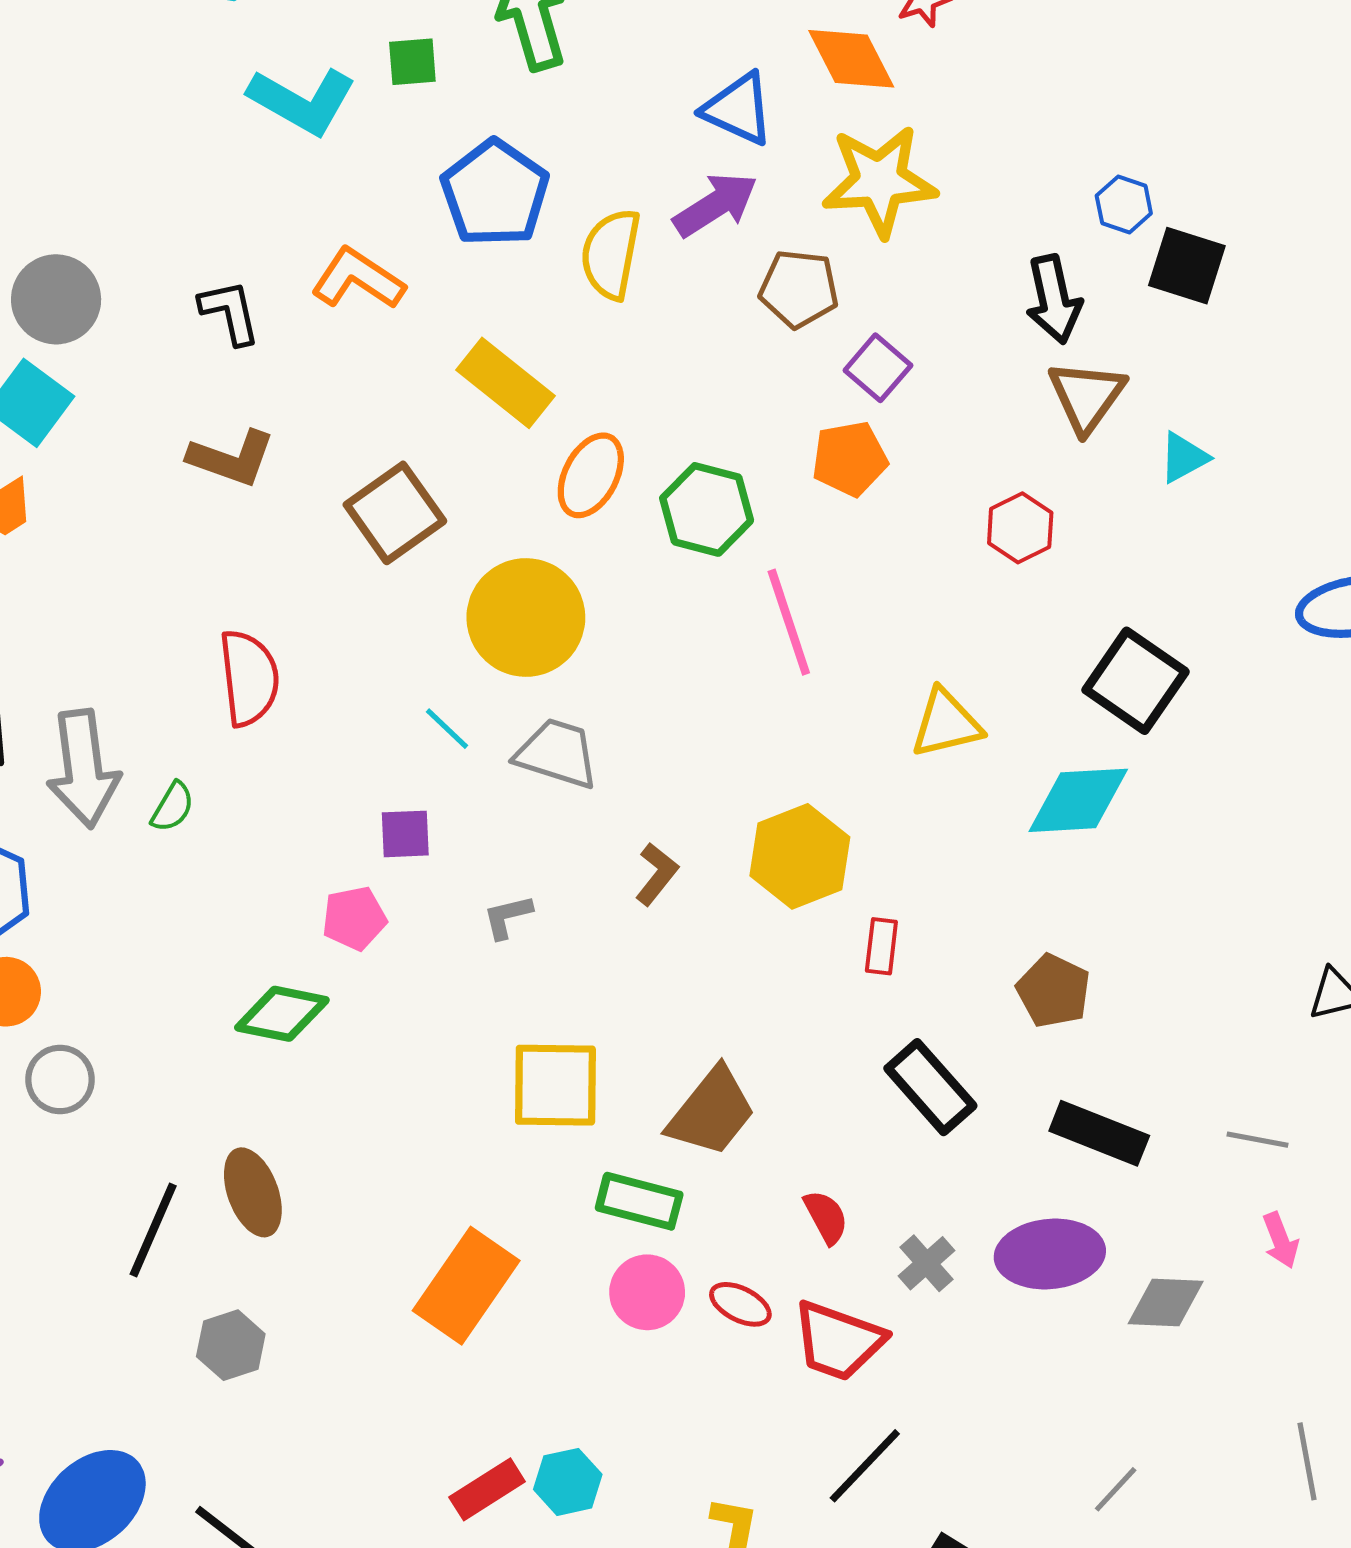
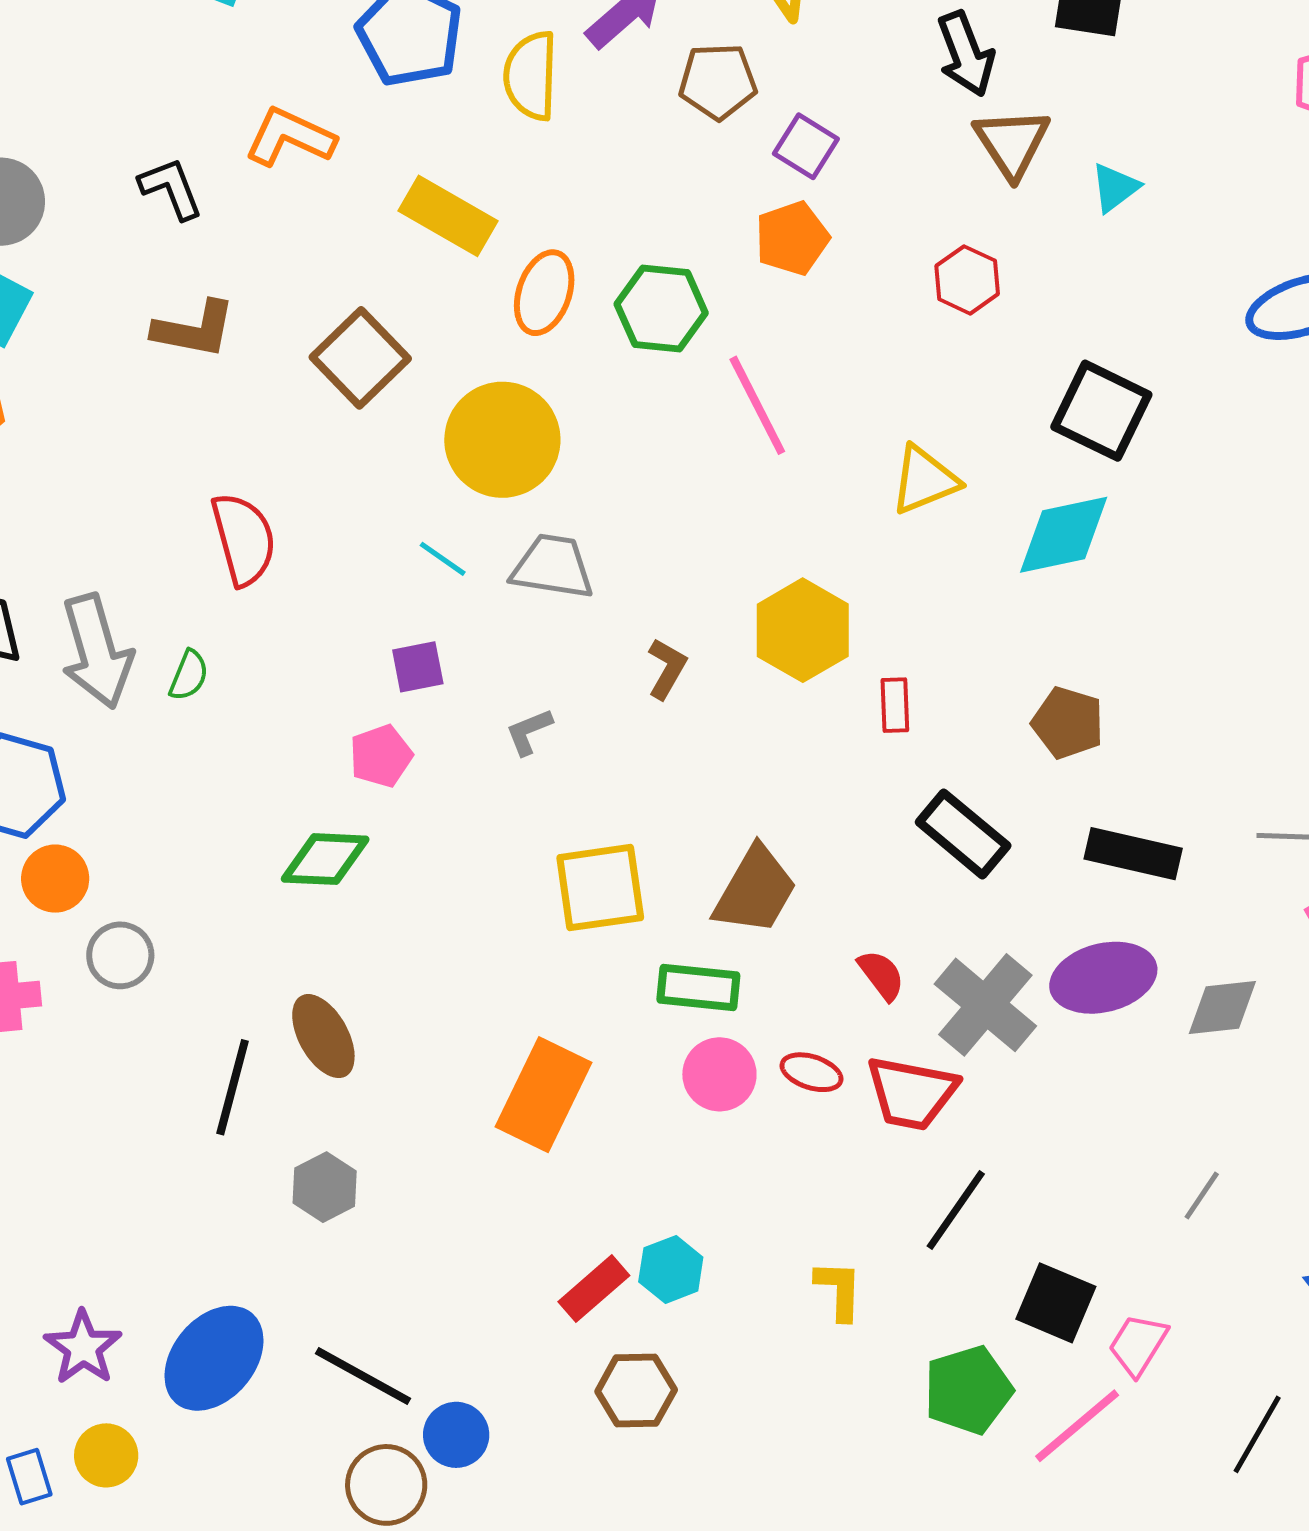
gray cross: (927, 1263) -> (985, 1005), size x1.8

